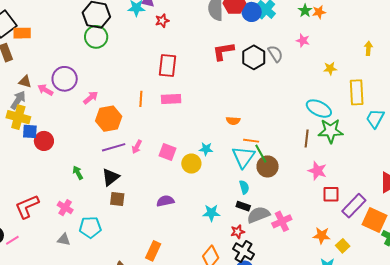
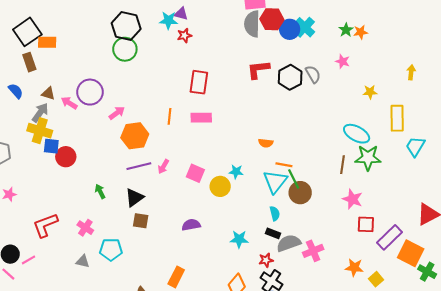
red star: (162, 21) -> (184, 35), moved

